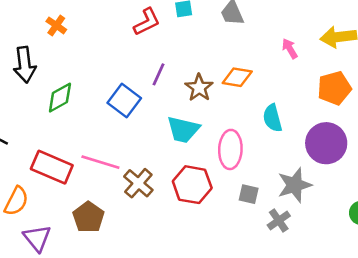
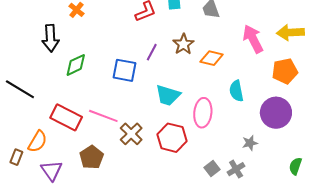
pink arrow: (290, 49) -> (253, 39), size x1.8
brown star: (199, 88) -> (183, 44), moved
blue square: (124, 101) -> (125, 70), turned -30
gray star: (295, 185) -> (250, 143), size x0.6
gray square: (249, 194) -> (212, 168), moved, turned 35

